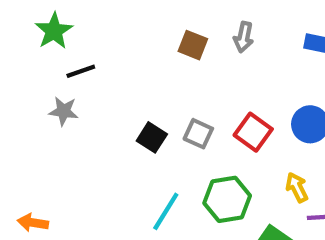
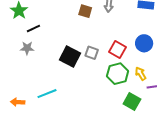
black square: (152, 137) -> (70, 57), size x1.5
green hexagon: (227, 199) -> (118, 74), moved
cyan line: (166, 211) -> (47, 94), moved, turned 42

